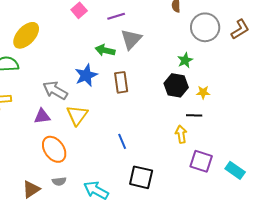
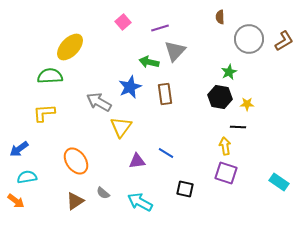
purple triangle: (42, 116) -> (137, 161), moved
blue line: (122, 141) -> (166, 153), turned -35
orange ellipse: (54, 149) -> (76, 161), moved
purple square: (201, 161) -> (226, 173), moved
black square: (141, 177) -> (185, 189), size x0.7
gray semicircle: (59, 181) -> (103, 193), turned 48

